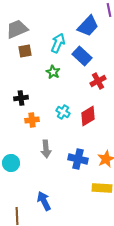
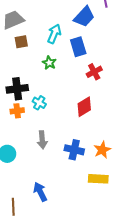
blue rectangle: (82, 56) -> (78, 47), turned 30
black cross: (21, 98) -> (17, 89), size x1.5
cyan cross: (63, 112) -> (39, 103), moved
orange cross: (32, 120) -> (17, 111), moved

